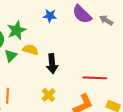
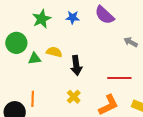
gray arrow: (106, 20) -> (131, 42), moved
green star: (17, 30) -> (42, 19), moved
green triangle: (11, 56) -> (35, 59), turned 40

